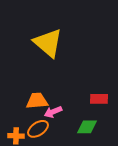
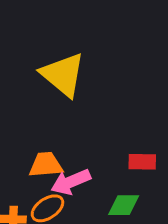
pink arrow: (53, 112) -> (71, 182), size x1.4

